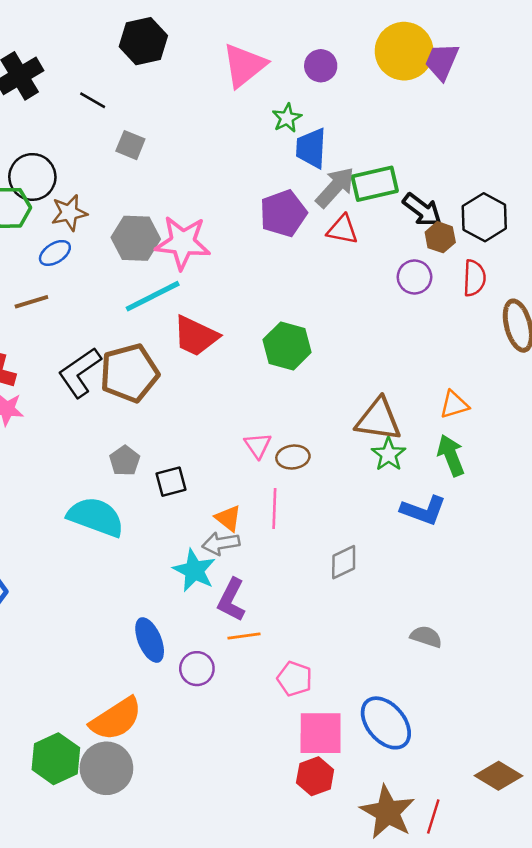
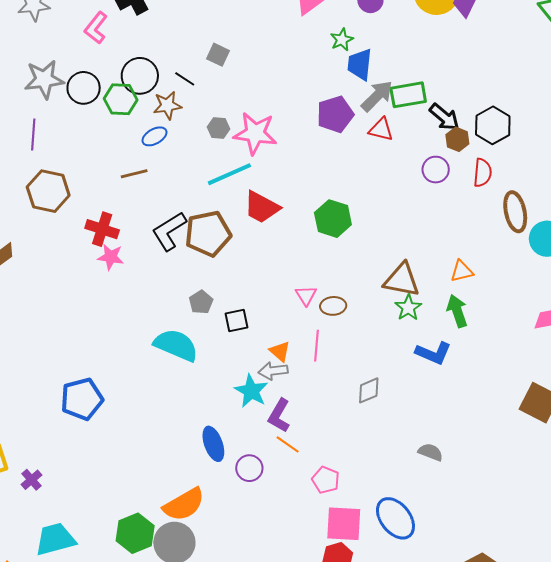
black line: (93, 100) -> (185, 79), moved
gray hexagon: (136, 238) -> (218, 128), size x0.6
orange line: (244, 636) -> (288, 444), turned 40

